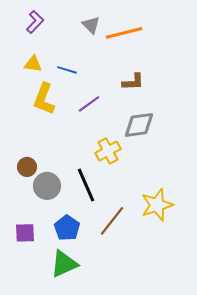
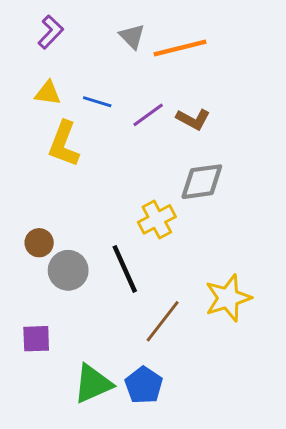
brown L-shape: (133, 82) -> (193, 119), turned 30
purple line: (89, 104) -> (148, 115), moved
blue pentagon: (67, 228) -> (144, 385), moved

